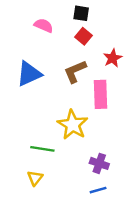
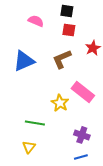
red square: (84, 36) -> (69, 30), turned -32
pink rectangle: (100, 94) -> (83, 92), moved, turned -50
yellow star: (73, 125) -> (60, 103), size x0.7

